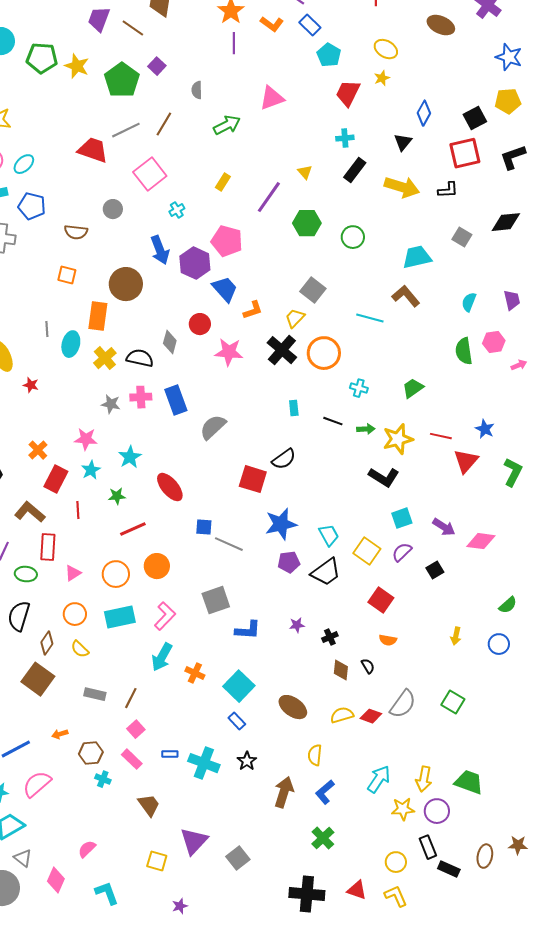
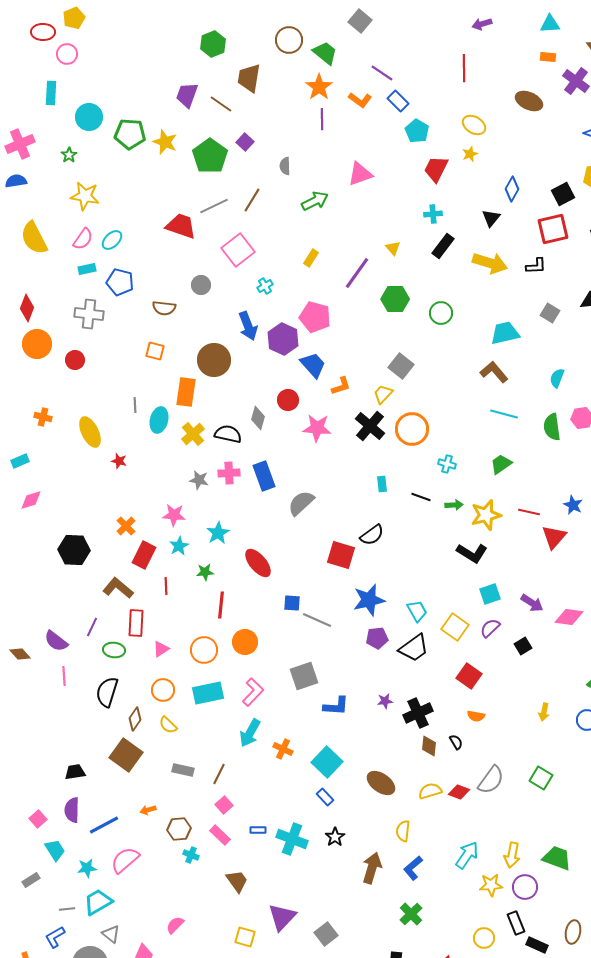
cyan line: (370, 318) -> (504, 414), moved
red line: (133, 529) -> (221, 605), turned -60
black cross: (330, 637) -> (418, 713), size x1.8

